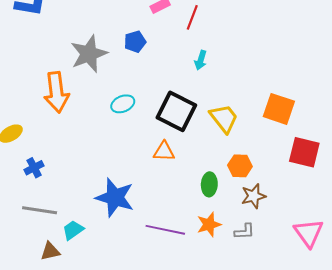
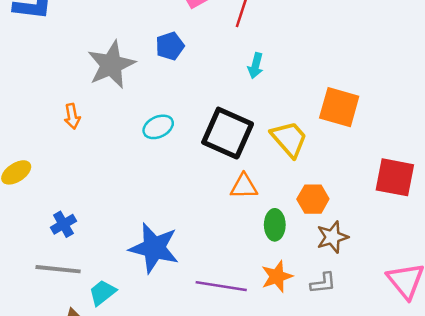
orange arrow: (56, 92) -> (72, 116), size x0.5
orange square: (279, 109) -> (339, 107), moved
orange triangle: (164, 151) -> (244, 186), moved
blue cross: (34, 168) -> (63, 224), moved

